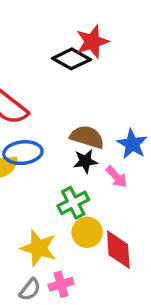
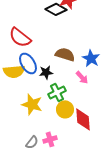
blue ellipse: (23, 153) -> (28, 63), turned 65
black star: (85, 161) -> (46, 72), moved
yellow star: (39, 248) -> (32, 104), moved

